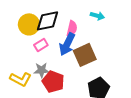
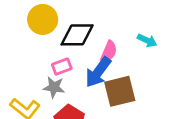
yellow circle: (29, 24) -> (43, 19), moved
gray star: (41, 70) -> (54, 87), moved

